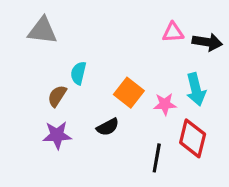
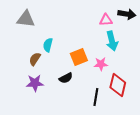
black arrow: (207, 42) -> (127, 14), moved
cyan arrow: (196, 89) -> (112, 41), moved
orange square: (129, 93) -> (79, 57), turned 30

